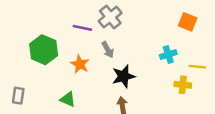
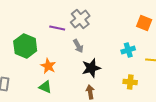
orange star: (80, 64) -> (48, 66), moved
yellow cross: (183, 85) -> (130, 82), moved

